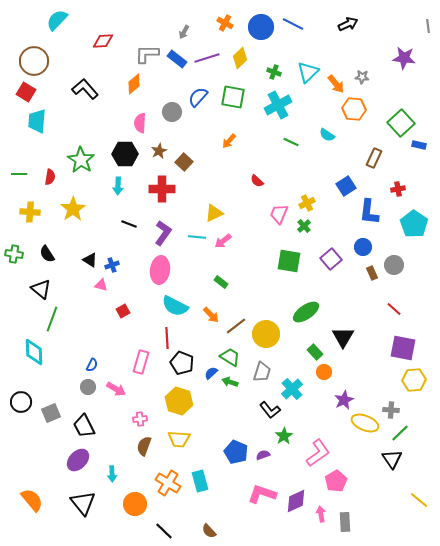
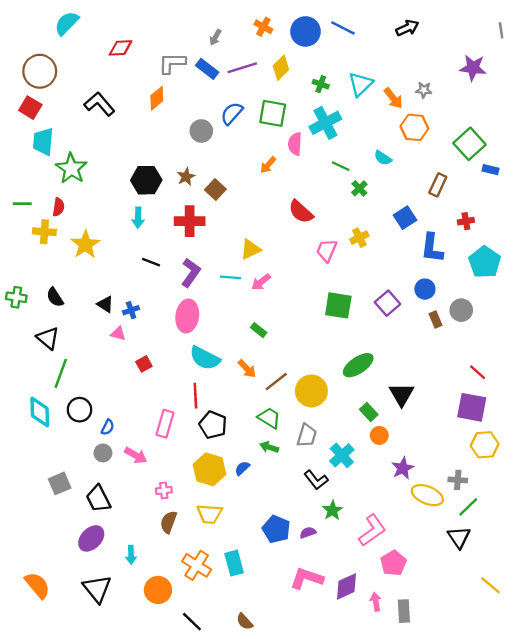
pink semicircle: (140, 123) -> (295, 144), moved
green star: (81, 160) -> (71, 168), moved
red semicircle: (257, 181) -> (301, 212), size x1.6
yellow cross: (30, 212) -> (44, 232), moved
green cross: (304, 226) -> (359, 188), moved
red line: (394, 309) -> (478, 372), moved
blue semicircle: (211, 373) -> (242, 468), moved
black circle: (21, 402) -> (80, 410), moved

